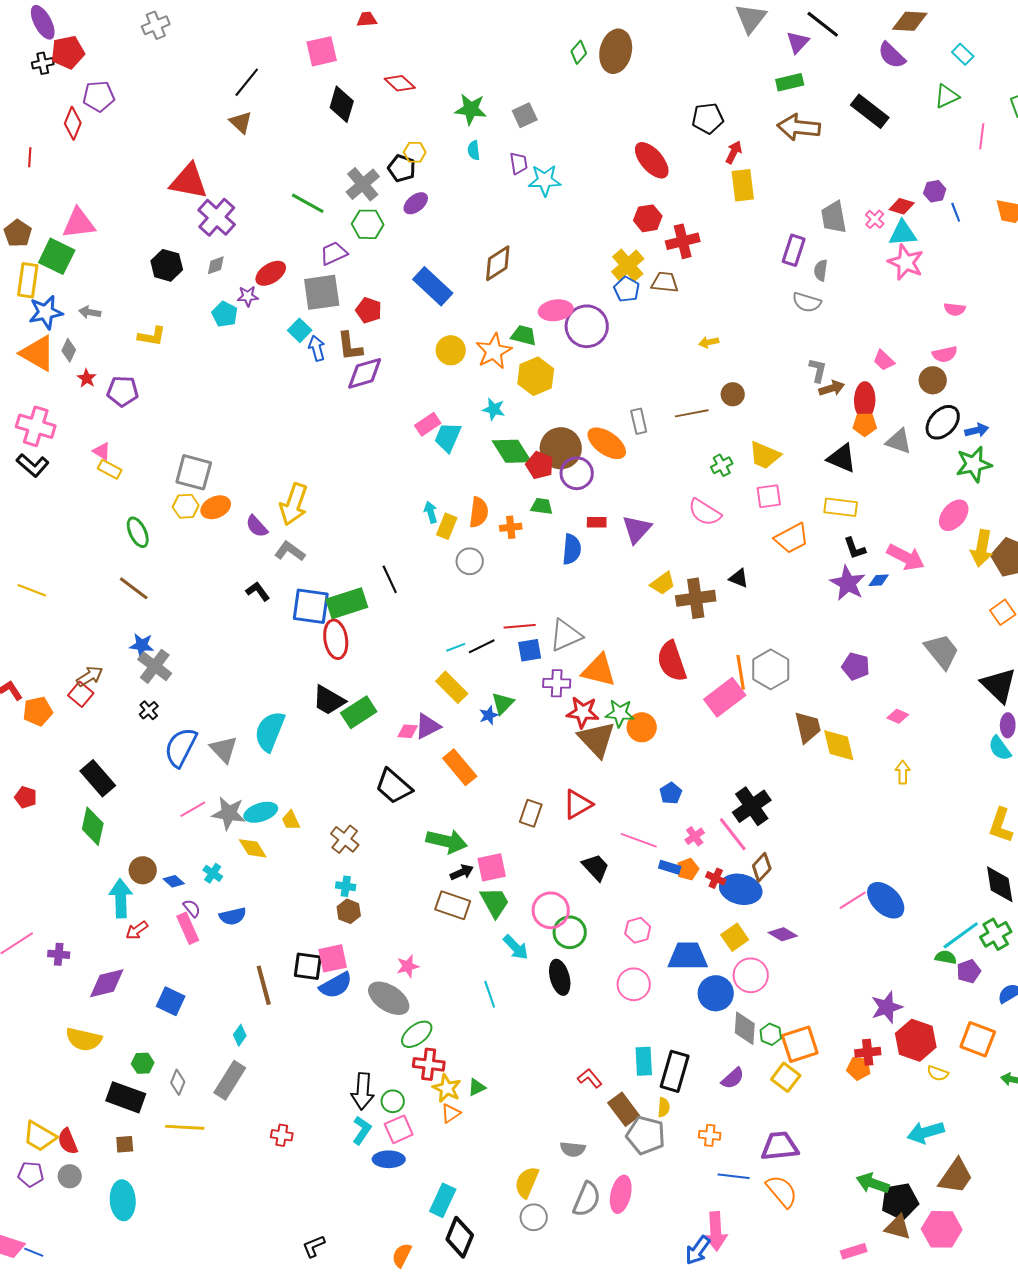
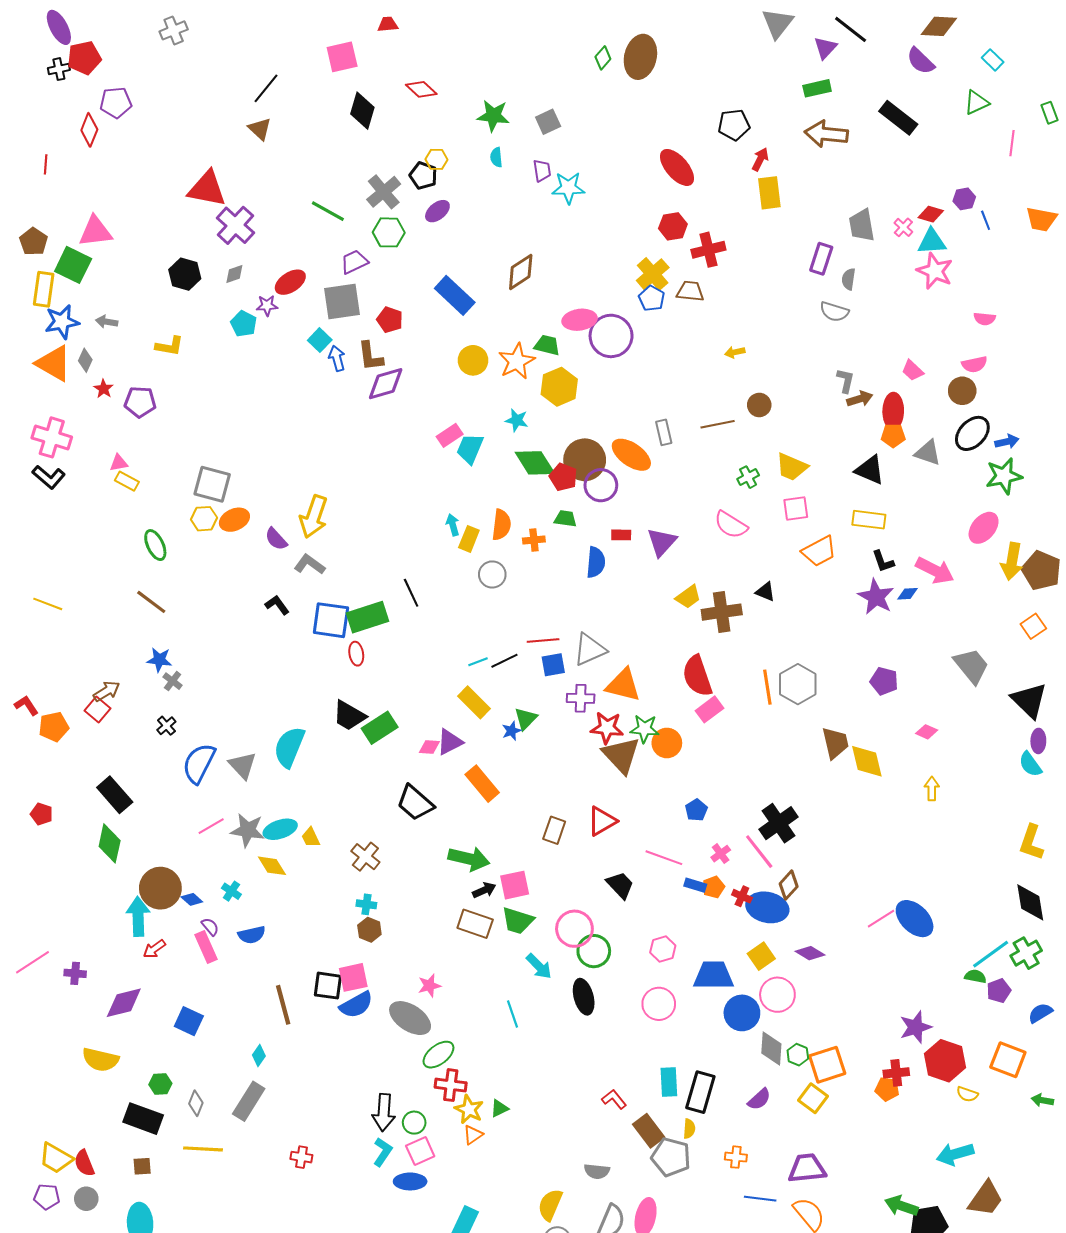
pink triangle: (102, 451) -> (119, 463), turned -42
red ellipse: (336, 639) -> (356, 654), size x0.6
gray cross: (155, 666) -> (173, 681), size x0.6
pink rectangle: (725, 697) -> (709, 709), moved, size x0.7
brown circle: (143, 870) -> (160, 888), size x1.5
green trapezoid: (495, 902) -> (518, 921), turned 136

